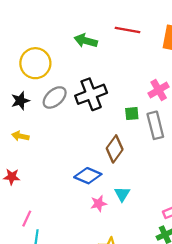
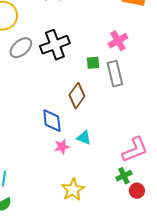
blue diamond: (88, 176) -> (52, 121), turned 60
cyan triangle: (122, 194) -> (84, 138), turned -42

